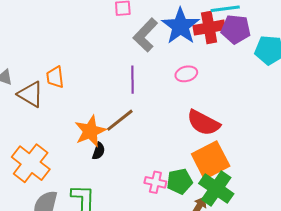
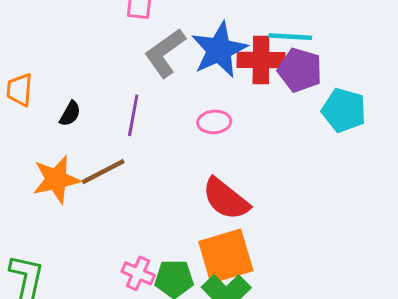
black semicircle: (99, 151) -> (70, 114), moved

